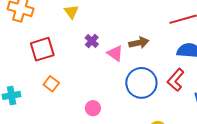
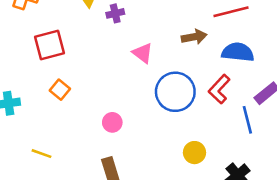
purple cross: (92, 41) -> (115, 13), moved, turned 32
brown arrow: (139, 43) -> (194, 37), moved

